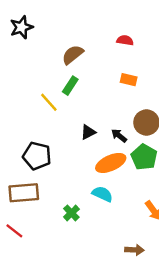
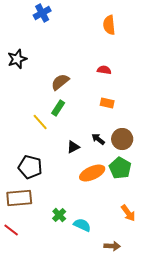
black arrow: (119, 136) -> (98, 139), moved
cyan semicircle: (102, 194) -> (82, 225), moved

